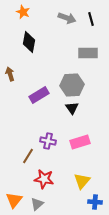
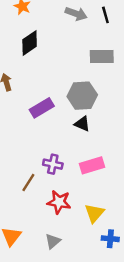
black diamond: (29, 42) -> (30, 43), turned 45
black triangle: (72, 108) -> (82, 124), turned -32
red star: (44, 179) -> (59, 202), moved
gray triangle: (37, 204) -> (53, 241), moved

